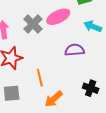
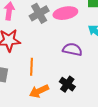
black cross: (91, 88) -> (67, 84), moved

